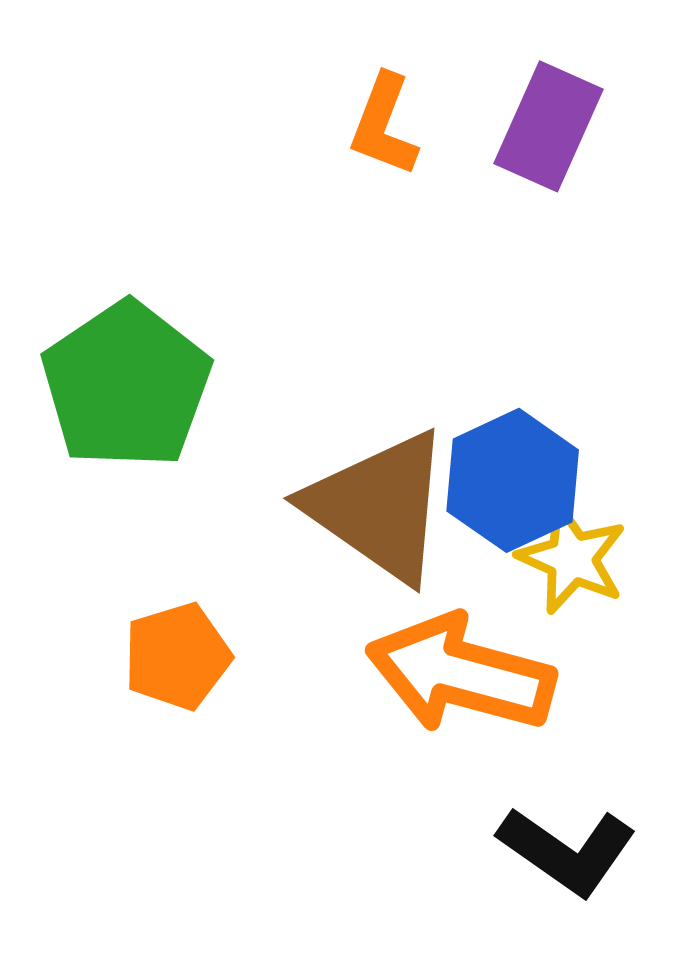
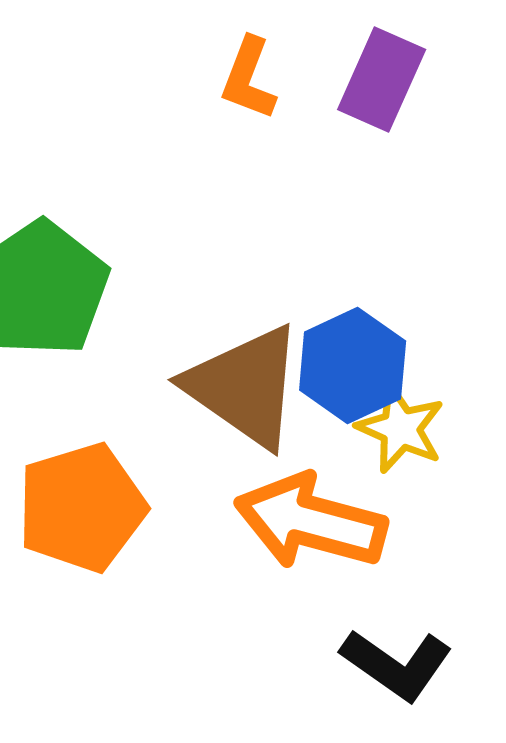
orange pentagon: (177, 656) -> (82, 508), size x1.5

